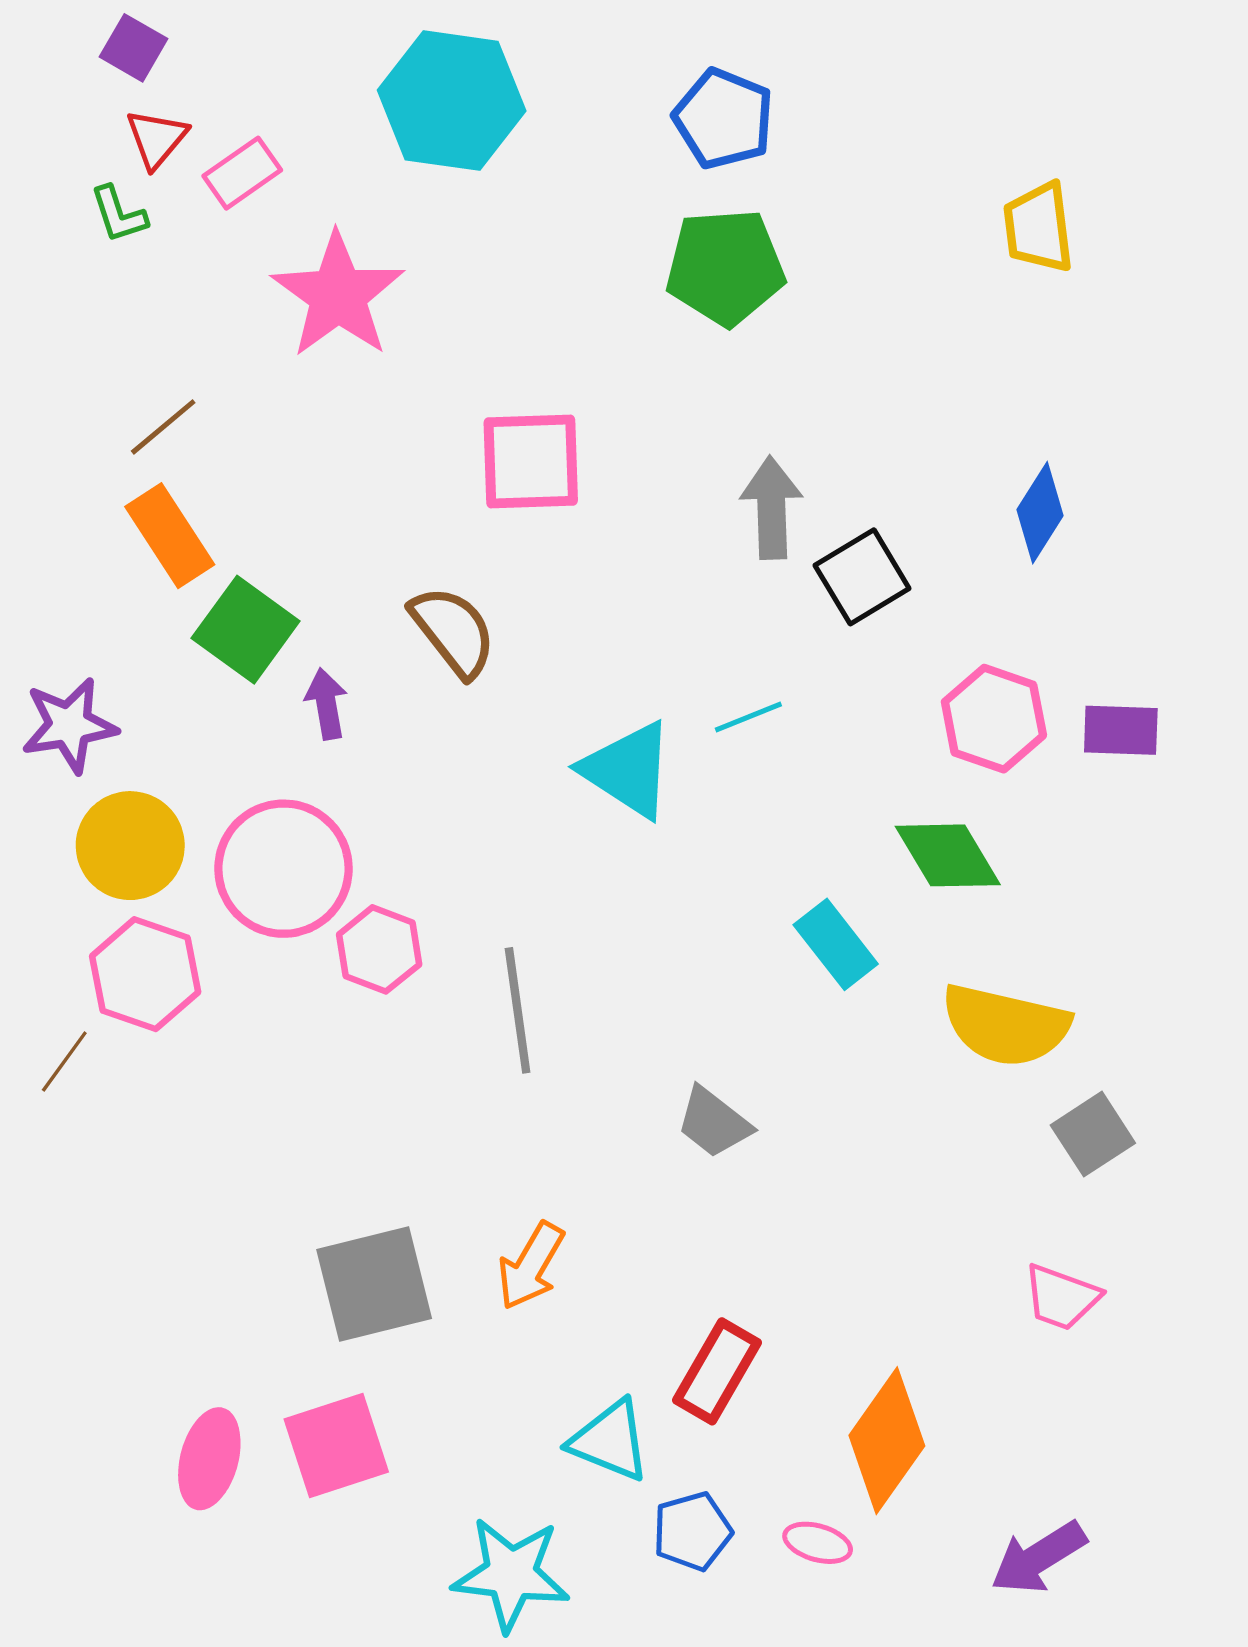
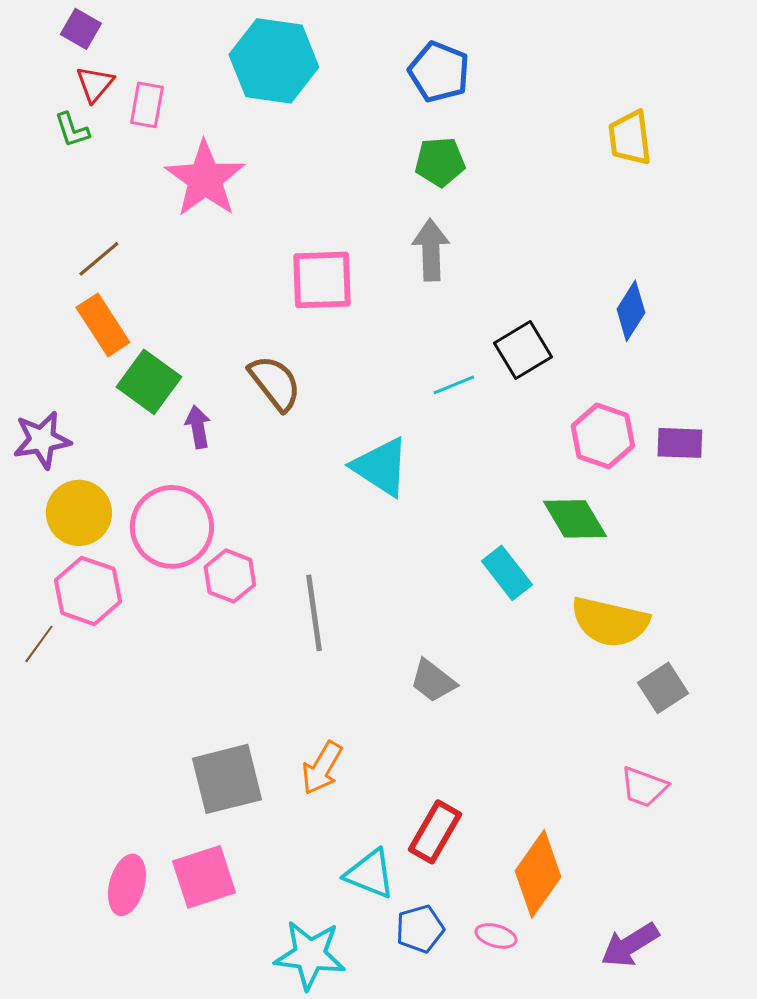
pink rectangle: (242, 173) -> (147, 105), turned -45
green pentagon: (725, 267) -> (440, 162), size x0.7
gray arrow: (771, 508) -> (431, 250), moved
cyan line: (748, 717) -> (454, 385), moved

